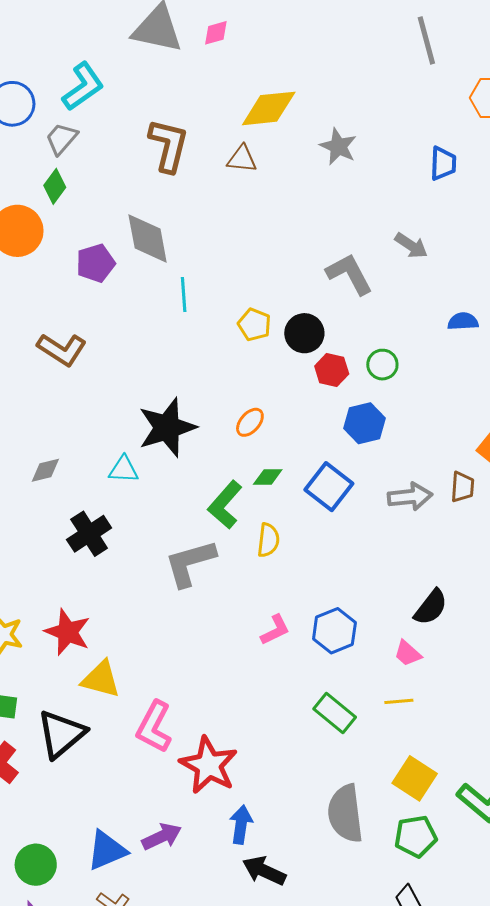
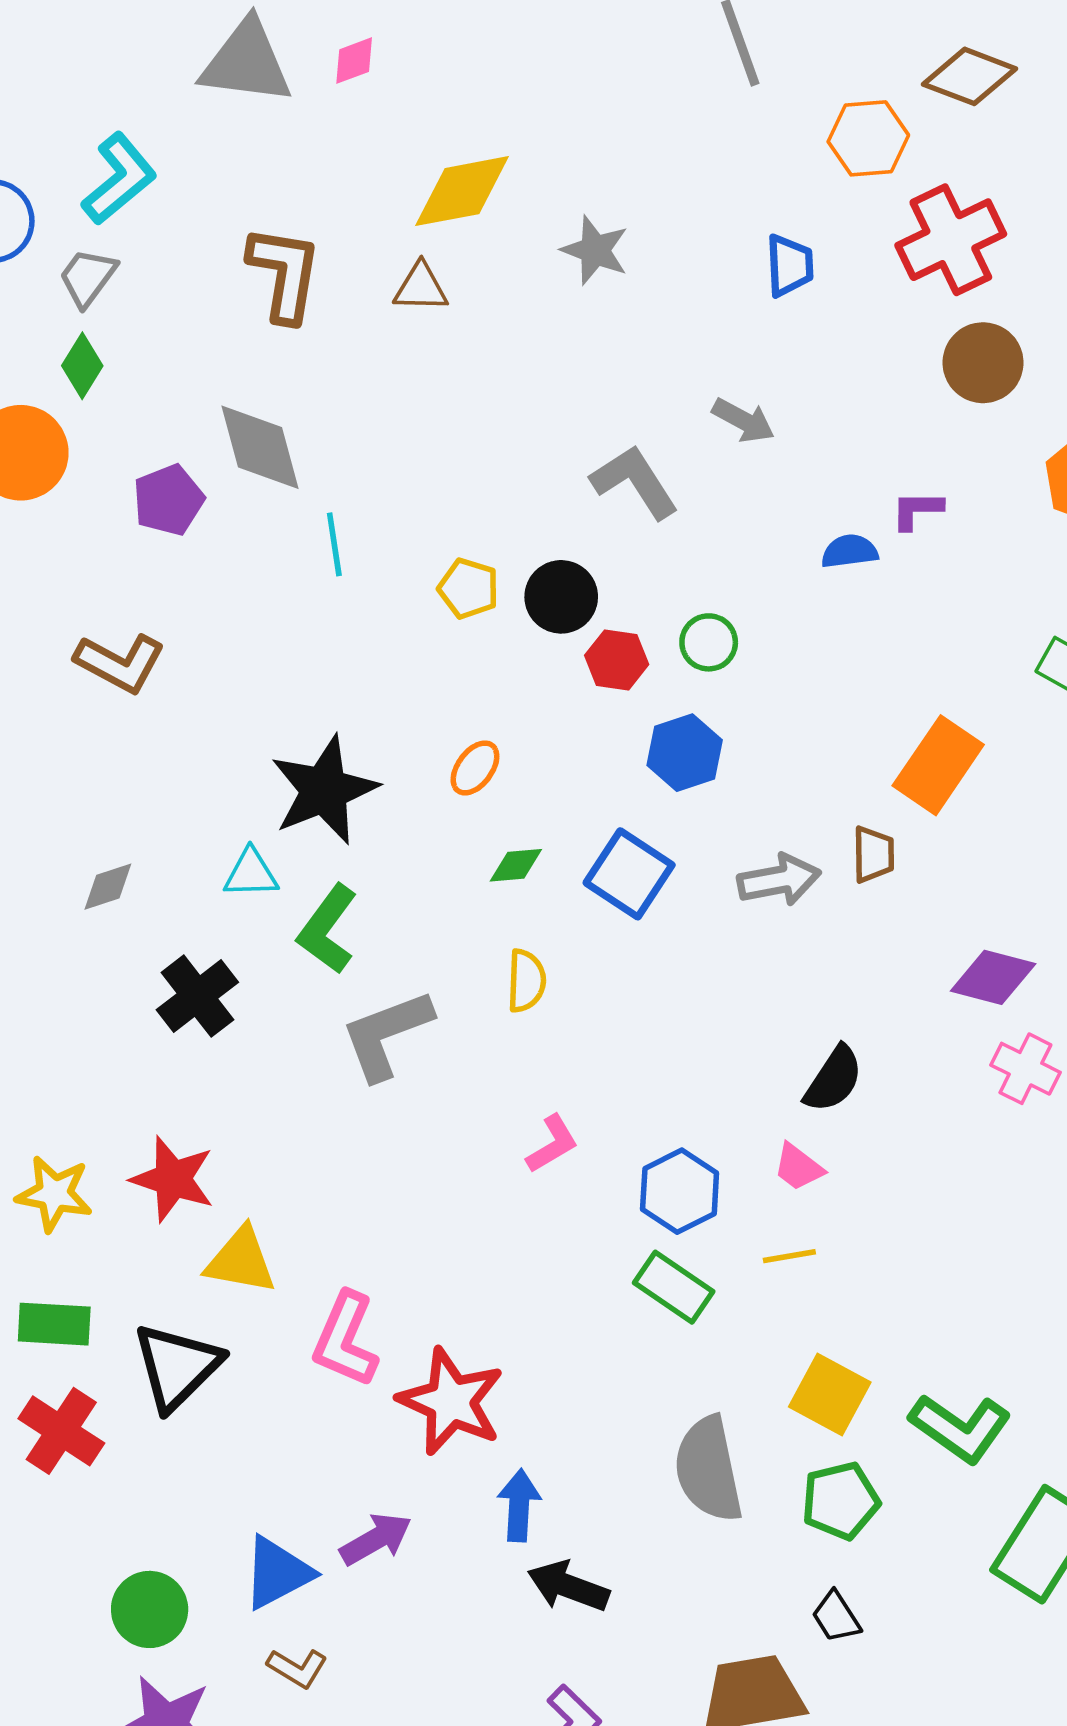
green L-shape: (225, 505) -> (327, 929), moved
blue hexagon: (334, 631) -> (680, 1191), moved

